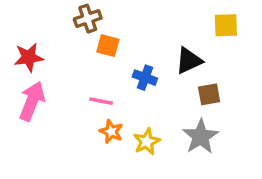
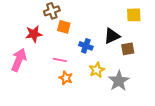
red star: (29, 57) -> (34, 34), moved
brown square: (209, 94) -> (128, 49), moved
yellow star: (147, 142) -> (97, 70), moved

